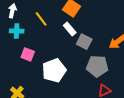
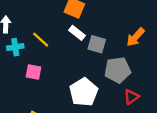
yellow line: (41, 19) -> (41, 40), moved
white pentagon: (54, 70) -> (84, 92), moved

